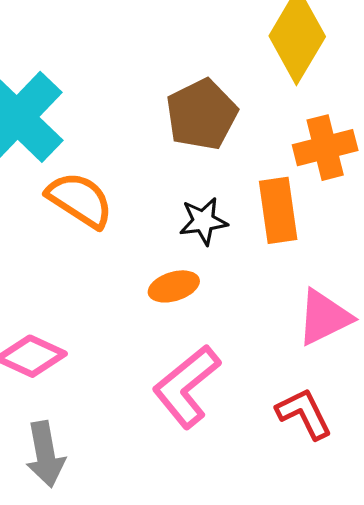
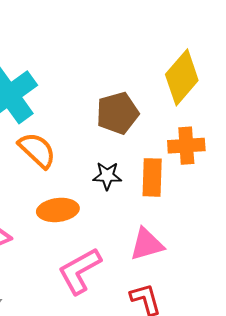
orange ellipse: (174, 286) -> (58, 210), moved, size x1.4
pink triangle: (324, 317) -> (147, 244), moved

